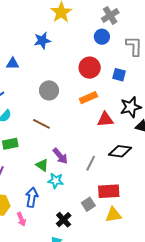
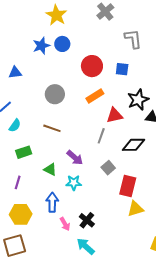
blue circle: (102, 37) -> (62, 44), moved
gray line: (91, 163) -> (101, 136), moved
green triangle: (42, 165) -> (50, 169), moved
red rectangle: (109, 191) -> (128, 186), turned -65
gray square: (88, 204) -> (108, 168), moved
pink arrow: (21, 219) -> (65, 224), moved

